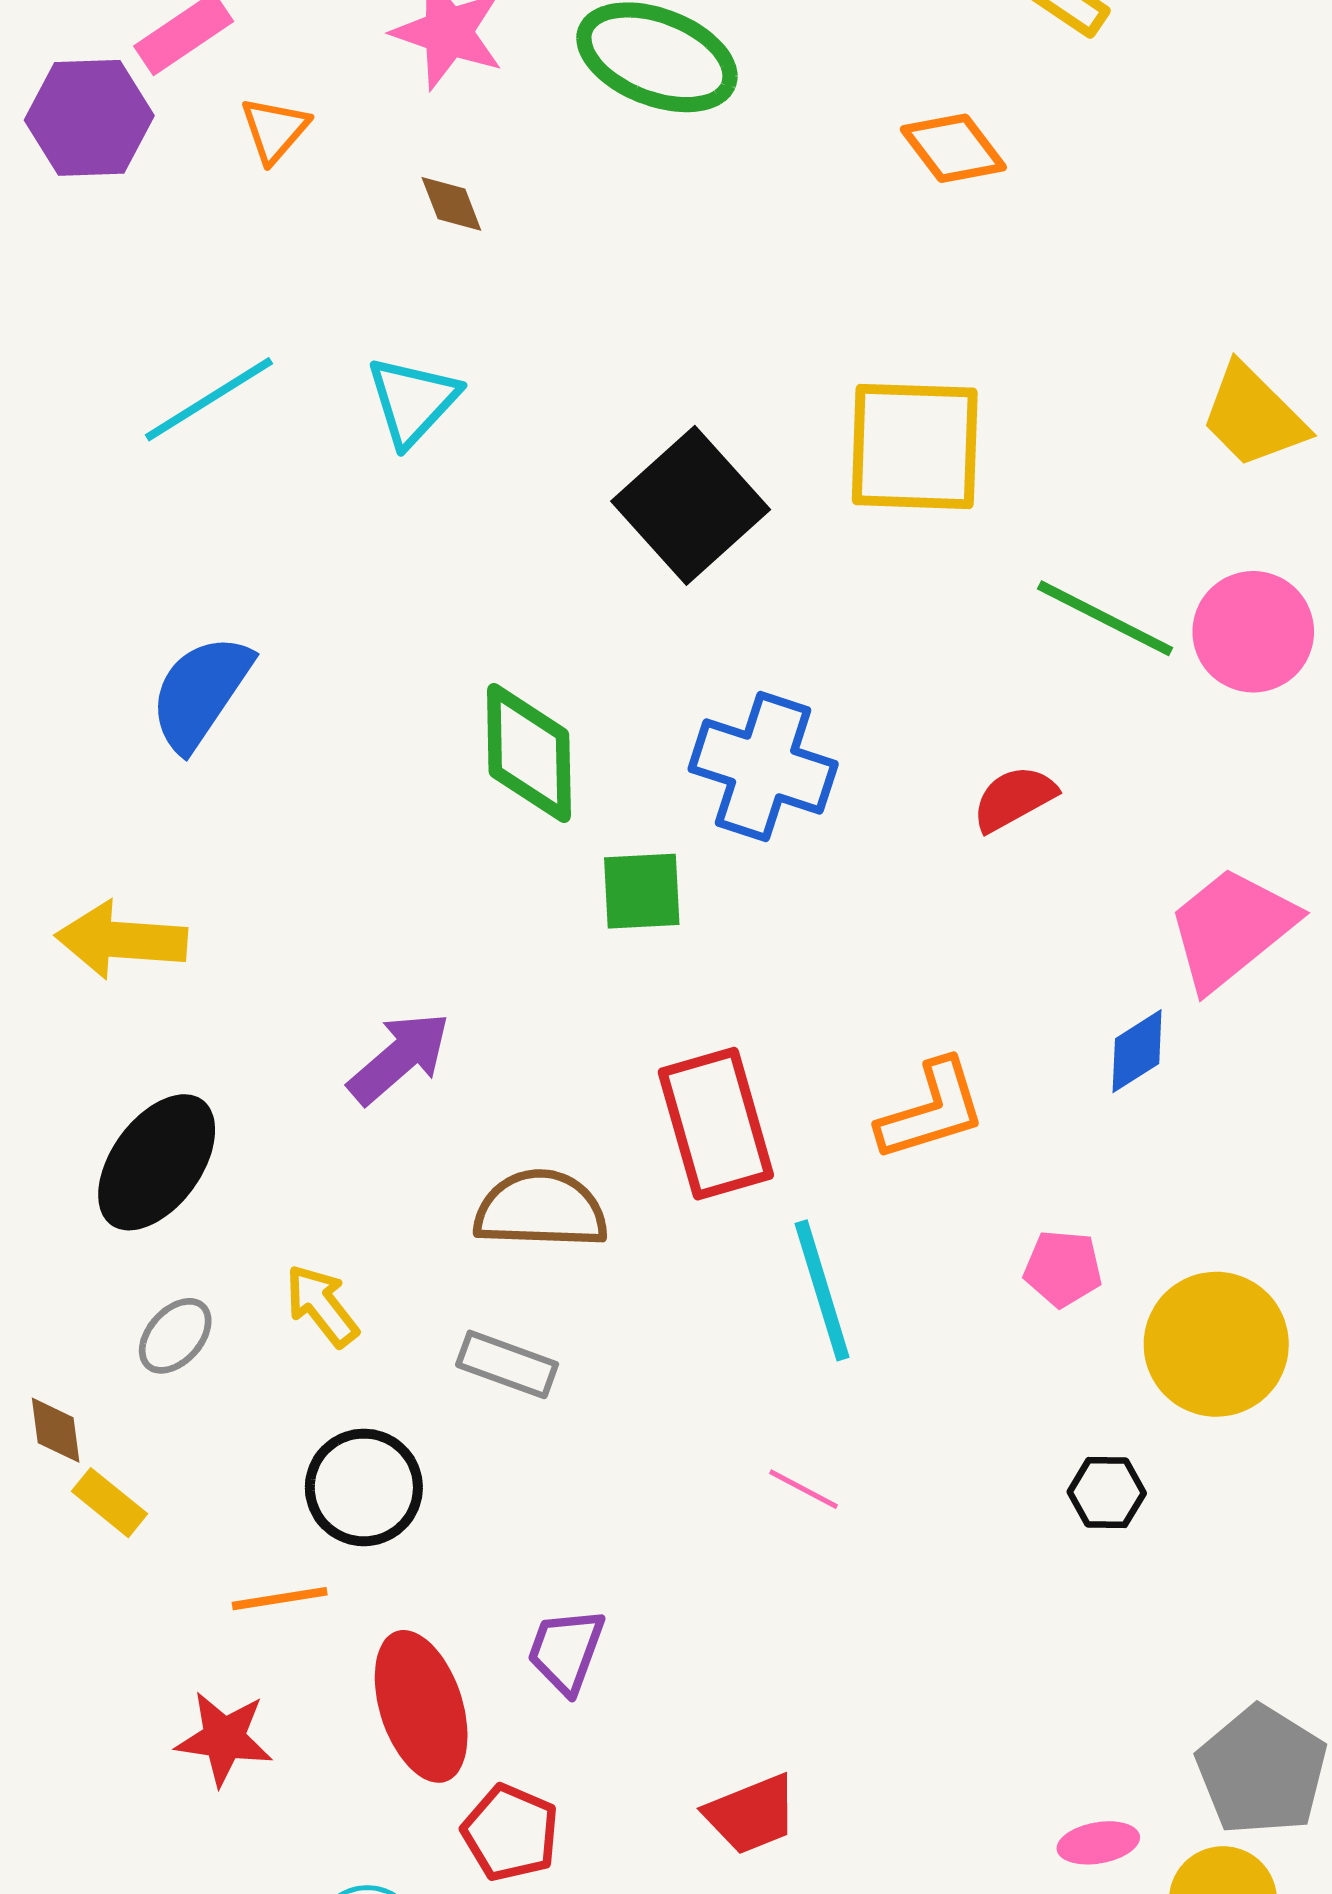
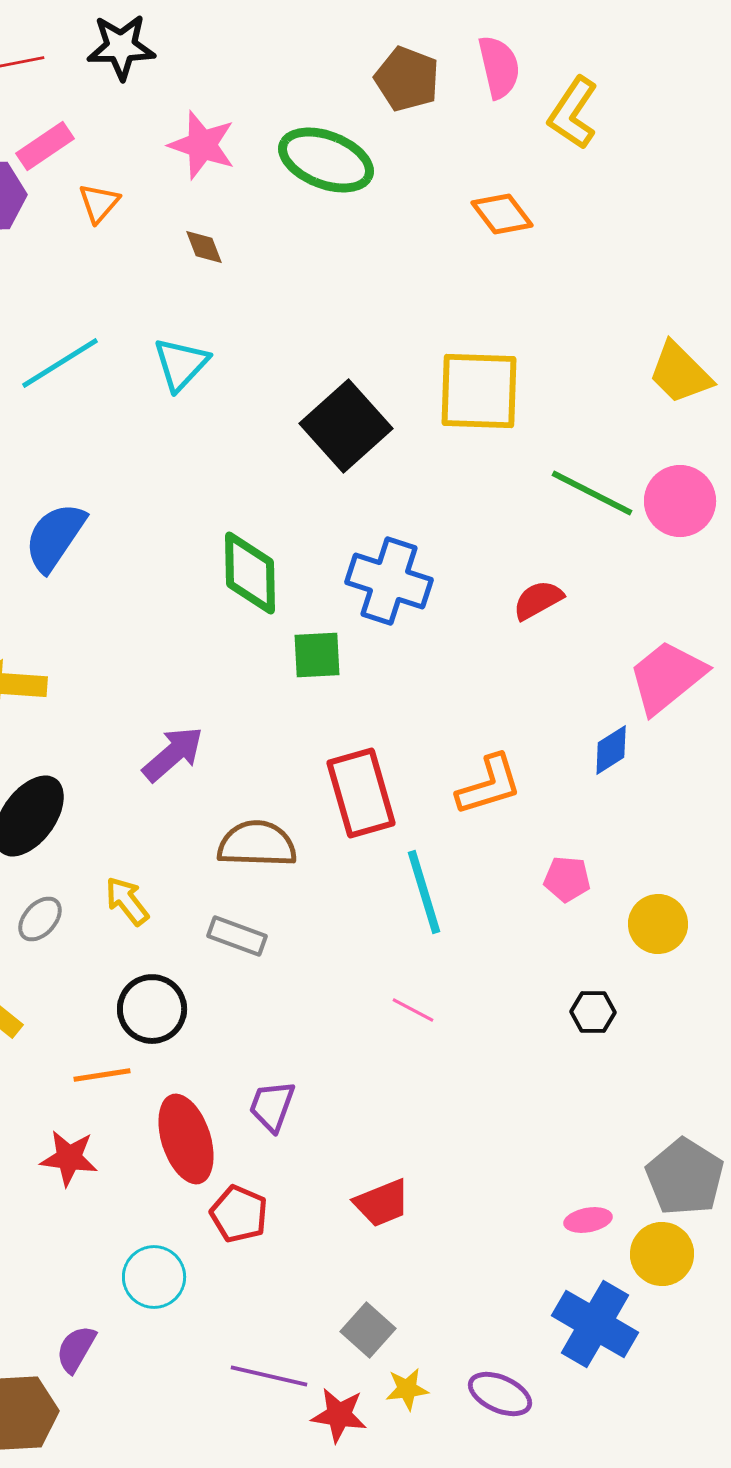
yellow circle: (1216, 1344) -> (658, 924), size x0.7

